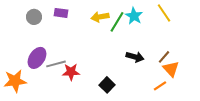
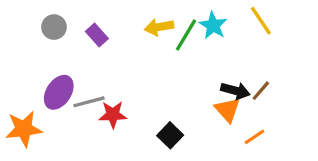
purple rectangle: (61, 13) -> (97, 35), moved, turned 40
black arrow: (135, 57) -> (235, 91), moved
orange triangle: (171, 69) -> (227, 110), moved

